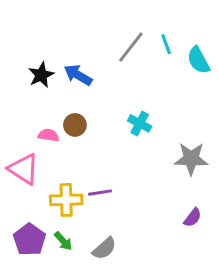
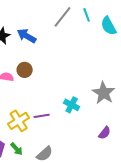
cyan cross: (140, 123) -> (72, 105), moved
gray star: (191, 159) -> (104, 93), turned 30
yellow cross: (66, 200) -> (19, 121), turned -30

